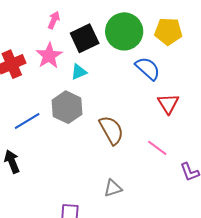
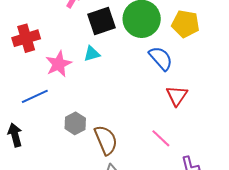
pink star: (49, 56) -> (59, 64), moved
gray hexagon: (67, 107) -> (75, 123), moved, size x0.7
brown semicircle: (111, 130) -> (106, 140), moved

